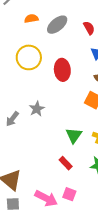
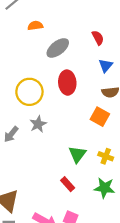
gray ellipse: (57, 25) -> (58, 48), moved
yellow circle: (29, 57) -> (29, 92), moved

